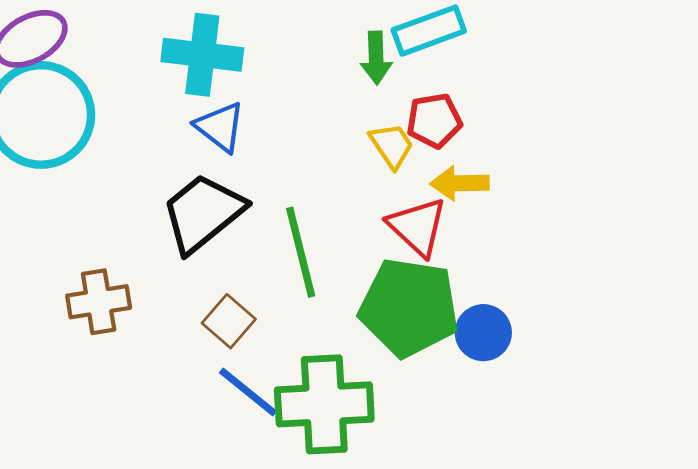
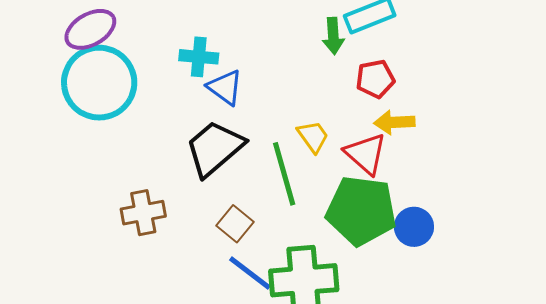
cyan cross: (202, 55) -> (199, 57), moved, size x0.7
yellow trapezoid: (392, 146) -> (313, 136), moved

